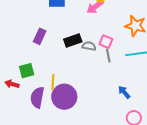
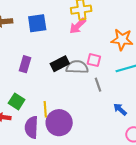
gray semicircle: (89, 46) -> (77, 67), size x1.5
gray line: (108, 56) -> (98, 85), moved
green square: (27, 71) -> (17, 101), turned -35

